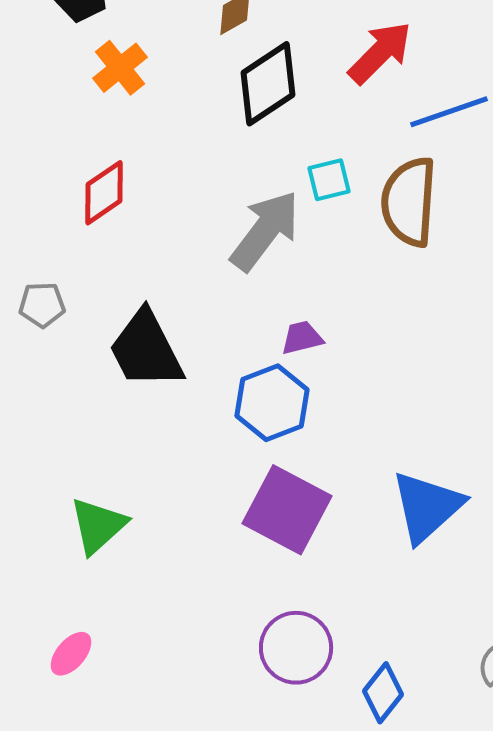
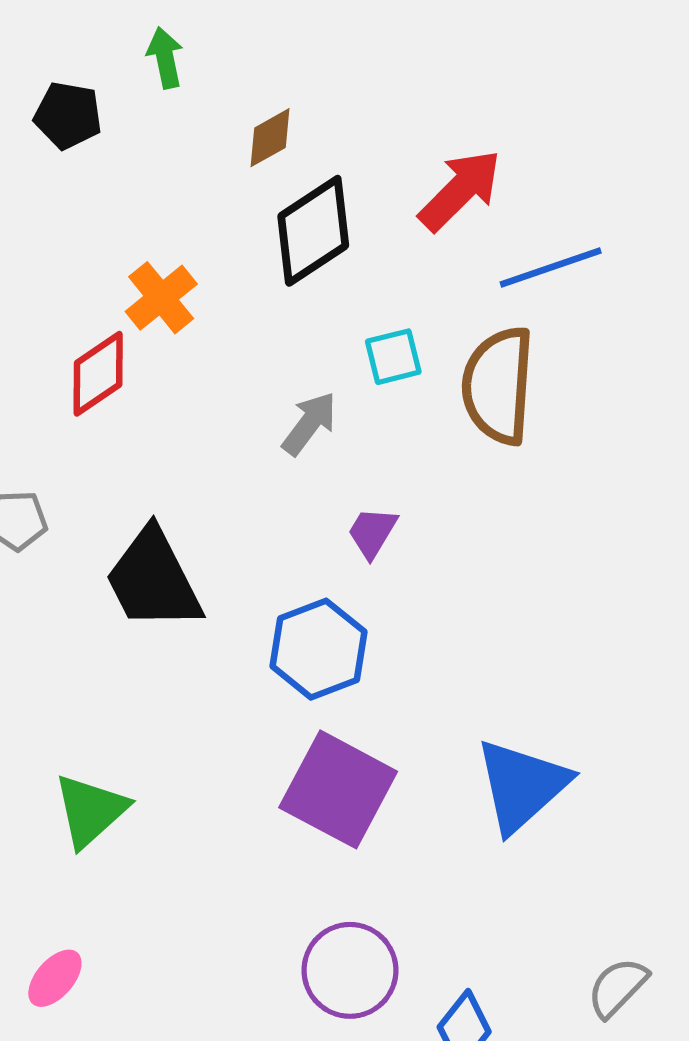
orange cross: (120, 68) -> (161, 298), moved
gray arrow: (265, 231) -> (309, 424), size x0.6
purple trapezoid: (302, 338) -> (372, 532), moved, turned -45

